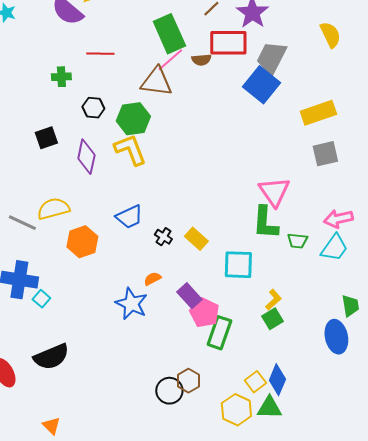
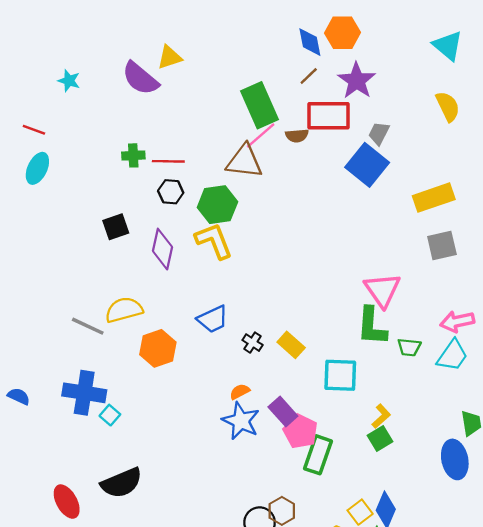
red line: (100, 54) -> (168, 161), moved
gray trapezoid: (271, 58) -> (379, 133), size x0.6
blue star: (131, 304) -> (241, 421), moved

